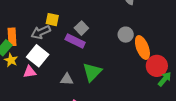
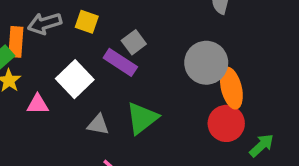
gray arrow: (41, 32) -> (45, 23), moved
gray circle: (126, 35) -> (206, 63), size x1.6
white square: (38, 56) -> (75, 79), moved
red circle: (157, 66) -> (226, 123), moved

